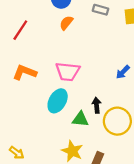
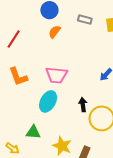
orange L-shape: (25, 72) -> (18, 77), turned -130
green triangle: (80, 119) -> (33, 132), moved

